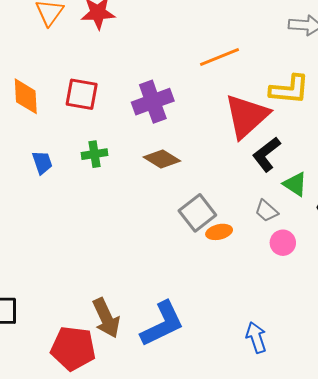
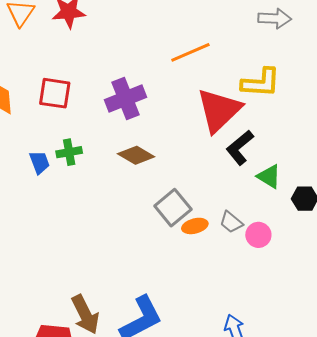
blue trapezoid: (42, 163) -> (39, 162), moved
gray trapezoid: (266, 211) -> (231, 222), moved

